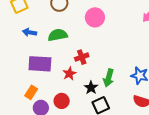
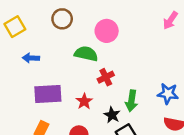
green semicircle: (58, 35) -> (86, 54), moved, turned 30
red cross: (82, 57) -> (106, 77), moved

